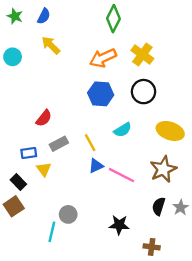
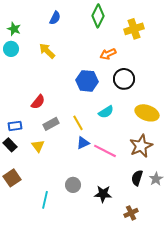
green star: (15, 16) -> (14, 29), moved
blue semicircle: (44, 16) -> (55, 18), moved
yellow arrow: (51, 45) -> (47, 51), moved
yellow cross: (142, 54) -> (134, 29), moved, turned 36
orange arrow: (103, 58) -> (108, 54), moved, size x0.7
blue rectangle: (29, 153) -> (15, 126), moved
black rectangle: (18, 182) -> (10, 145), moved
gray circle: (68, 214) -> (73, 185), moved
brown cross: (152, 247) -> (131, 213), turned -32

